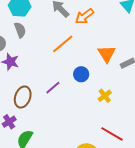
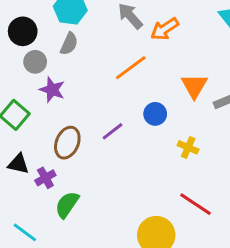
gray semicircle: (20, 30) -> (69, 44), turned 42
yellow cross: (105, 96) -> (188, 147), turned -32

